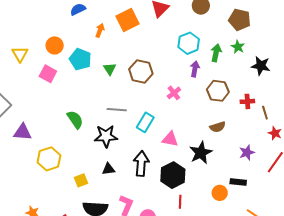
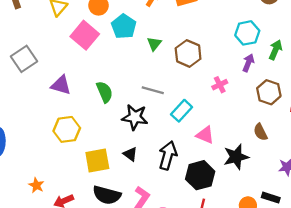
pink square: (48, 74) -> (85, 35), size x1.4
brown semicircle: (218, 127) -> (260, 132), turned 70
purple triangle: (23, 132) -> (61, 85), moved
black triangle: (108, 169) -> (130, 154), turned 32
yellow square: (81, 180) -> (97, 160), size x1.6

